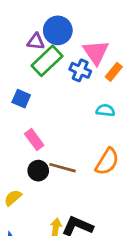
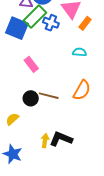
blue cross: (80, 70) -> (51, 23), moved
blue square: (21, 99) -> (17, 28), moved, size x1.6
pink rectangle: (34, 140) -> (31, 64), moved

